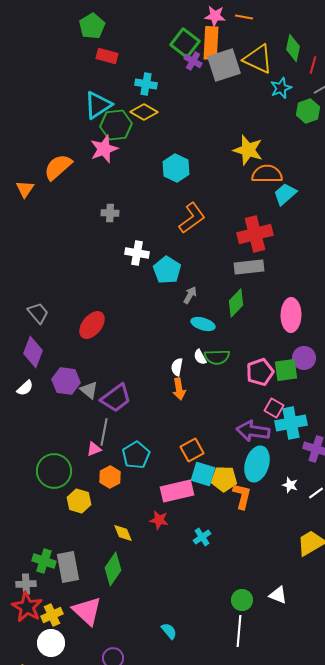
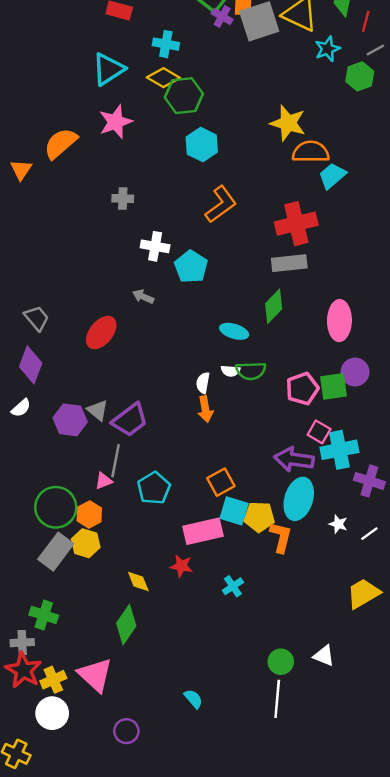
green hexagon: (116, 125) -> (184, 96), moved
gray arrow: (190, 295) -> (143, 297), moved, turned -96
white semicircle: (200, 357) -> (231, 371), turned -56
purple hexagon: (66, 381) -> (70, 420), moved
orange hexagon: (110, 477) -> (89, 514), moved
gray rectangle: (68, 567) -> (56, 552), moved, turned 48

